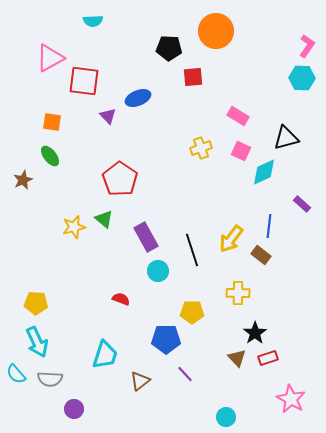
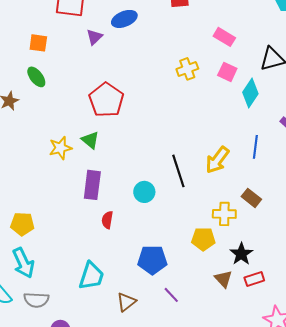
purple triangle: (108, 116) -> (94, 37), turned 30
cyan diamond: (264, 172) -> (250, 93), turned -32
purple rectangle: (146, 237) -> (92, 185), moved, turned 36
brown rectangle: (261, 255) -> (251, 198), moved
red semicircle: (121, 299) -> (107, 220), turned -102
yellow pentagon: (192, 312) -> (203, 239), moved

